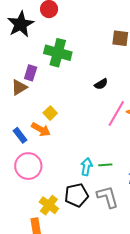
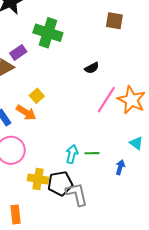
purple rectangle: (31, 73) -> (18, 52), turned 35
gray L-shape: (108, 197) -> (77, 194), moved
yellow cross: (49, 205) -> (38, 179), moved, turned -30

